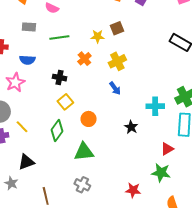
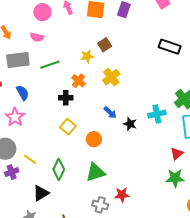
gray rectangle: (29, 27) -> (18, 60), size x1.6
blue semicircle: (27, 60) -> (23, 93), turned -112
black cross: (60, 78) -> (66, 98), moved
blue arrow: (115, 88) -> (110, 113), moved
black star: (131, 127) -> (130, 124), moved
green diamond: (57, 130) -> (59, 169), moved
red star: (133, 190) -> (122, 195), moved

